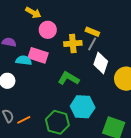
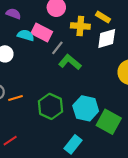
gray line: (92, 44) -> (57, 48), moved
white diamond: (101, 63) -> (107, 38), moved, turned 45
cyan hexagon: (83, 107) -> (86, 108), moved

